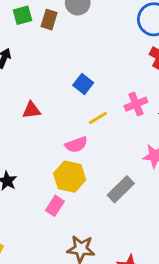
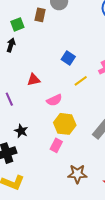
green square: (22, 15) -> (17, 24), moved
pink semicircle: (76, 145) -> (54, 100), moved

